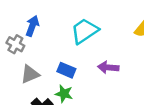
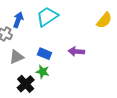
cyan trapezoid: (85, 31) -> (47, 17), moved

